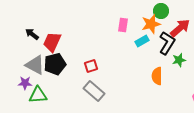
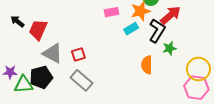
pink rectangle: (123, 25) -> (112, 12), turned 72
black pentagon: (55, 64) -> (41, 77), moved
gray triangle: (35, 65) -> (53, 53), moved

